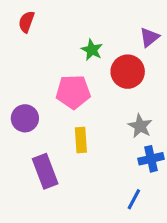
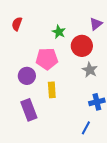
red semicircle: (26, 22) -> (17, 24), moved
purple circle: (25, 118) -> (27, 76), moved
gray star: (140, 126) -> (90, 70), moved

